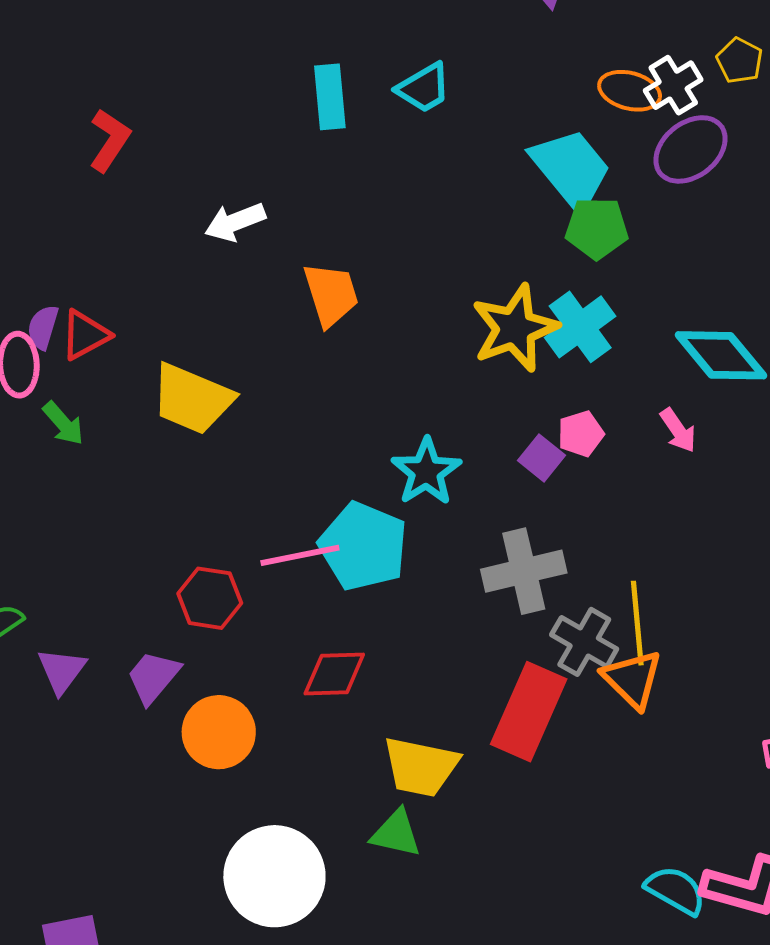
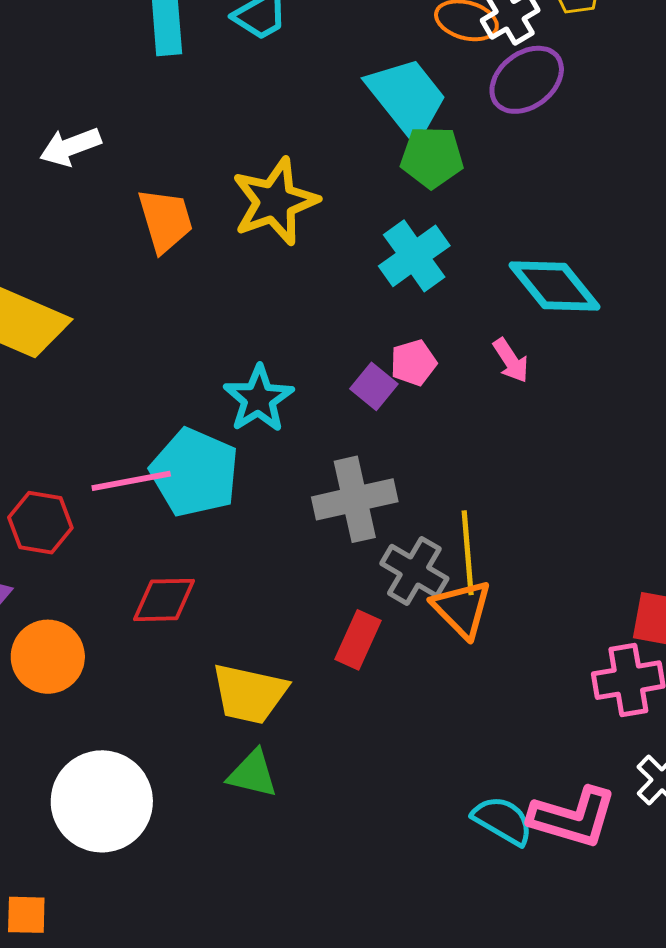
yellow star: (515, 328) -> (275, 202), moved
red rectangle: (529, 712) -> (358, 640), size x0.6
green triangle: (396, 833) -> (253, 774), moved

